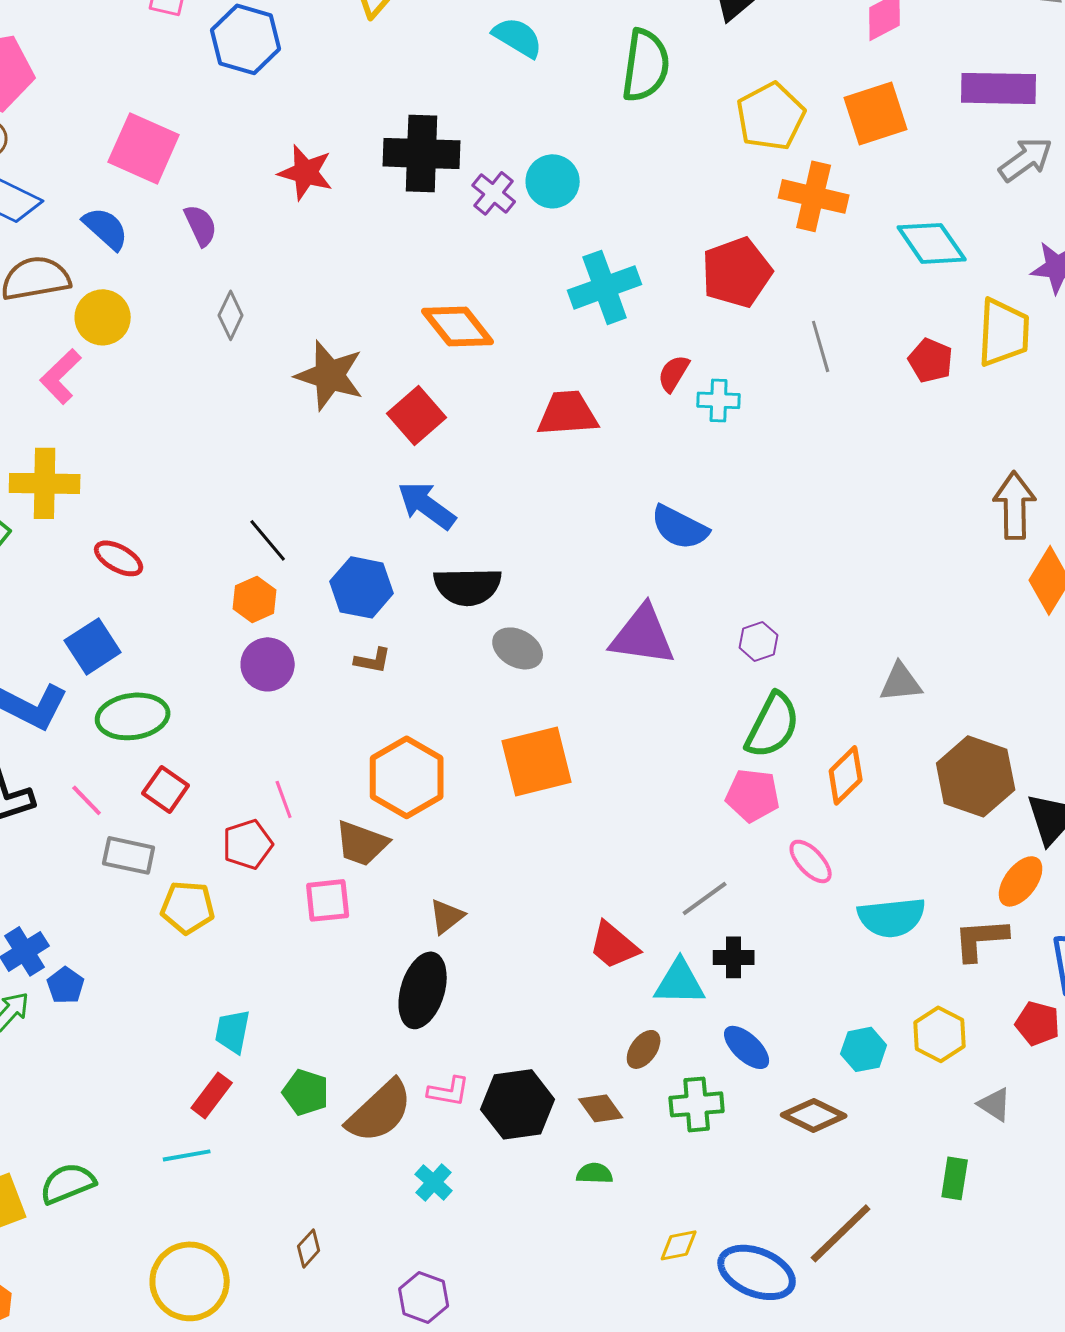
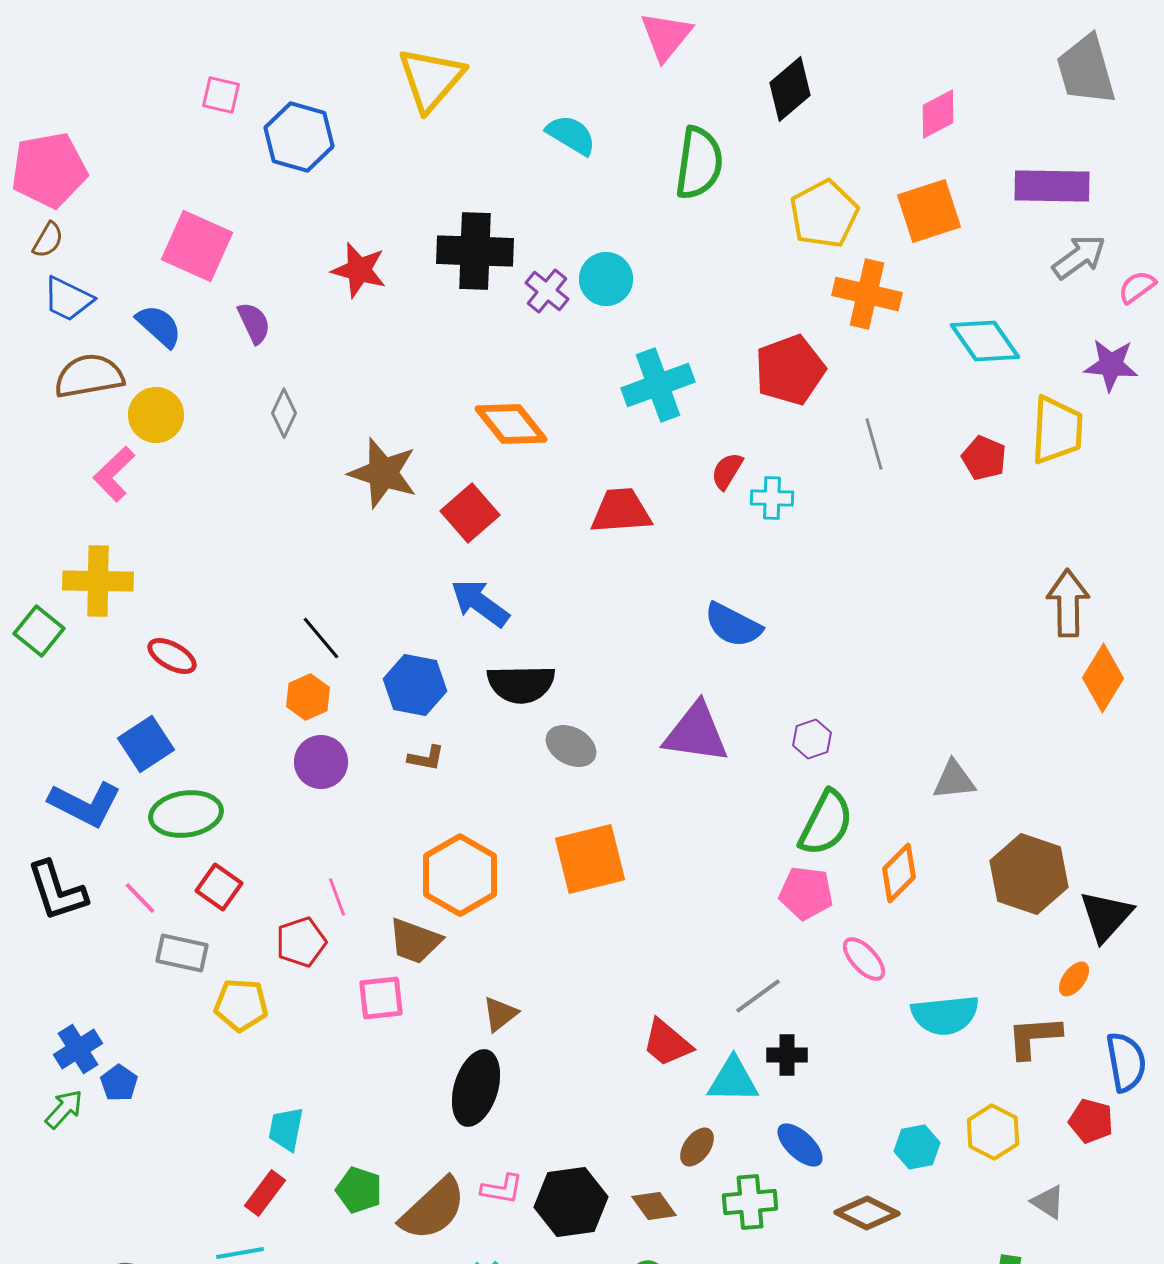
orange ellipse: (1021, 881) -> (1074, 979), size x0.7

